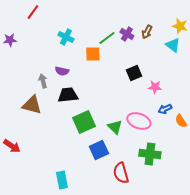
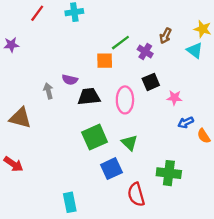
purple cross: (127, 34) -> (145, 52), moved
cyan cross: (66, 37) -> (74, 12), moved, turned -35
black trapezoid: (68, 95) -> (89, 97), moved
brown triangle: (32, 105) -> (20, 118), moved
pink ellipse: (139, 121) -> (125, 100), moved, turned 70

